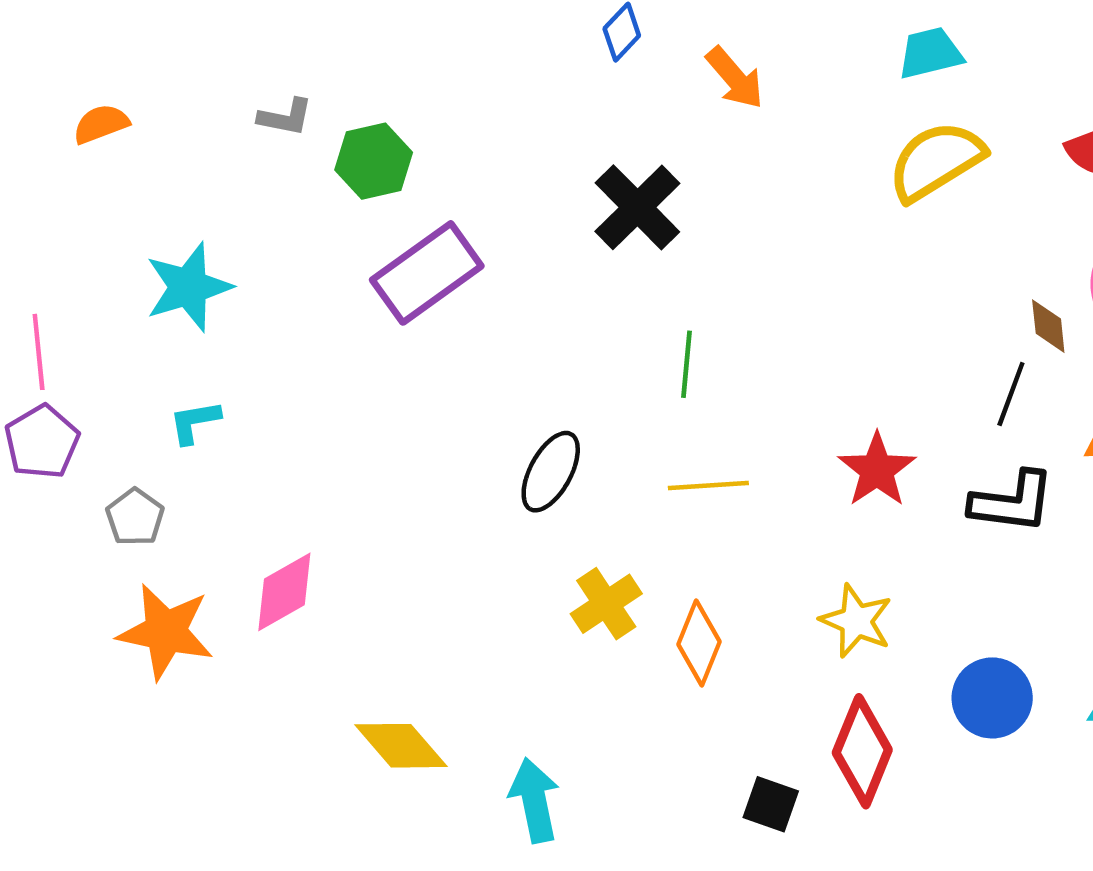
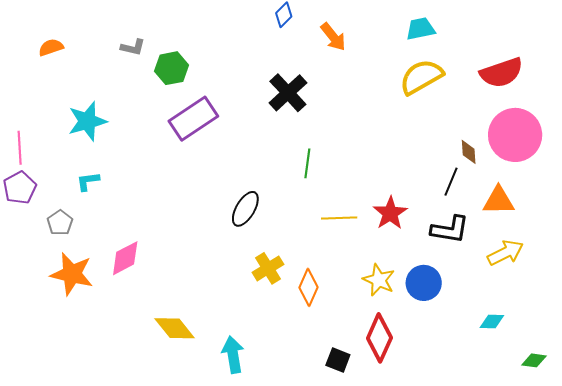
yellow line: (708, 485) -> (339, 218), moved
blue circle: (992, 698) -> (424, 283), moved

